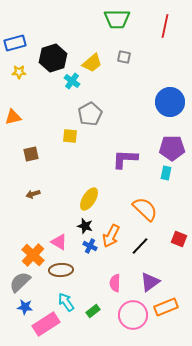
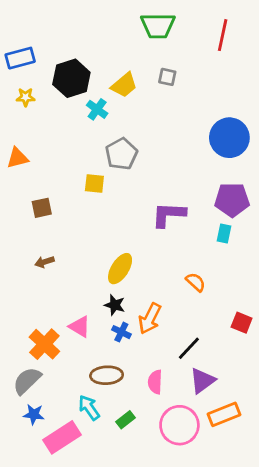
orange semicircle: (145, 209) -> (196, 282), size x0.6
black line: (140, 246) -> (189, 348), moved
brown ellipse: (61, 270) -> (107, 375), moved

